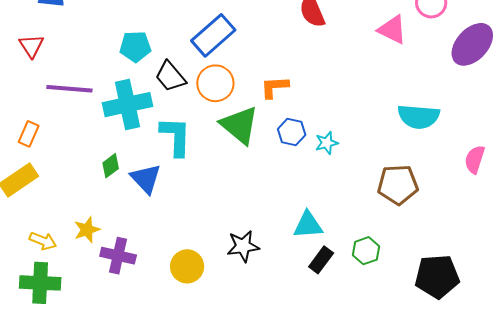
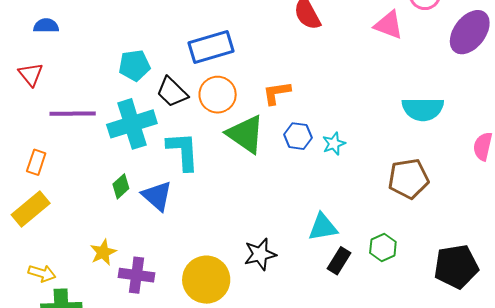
blue rectangle: (213, 35) -> (211, 47), turned 30
yellow arrow: (43, 241) -> (42, 273), moved
yellow circle: (187, 266) -> (206, 280), size x1.4

